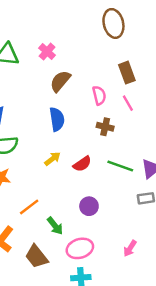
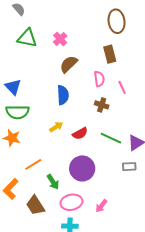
brown rectangle: (127, 73) -> (110, 54), moved
purple circle: (89, 206) -> (82, 168), size x1.6
pink arrow: (130, 248) -> (101, 206), moved

